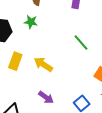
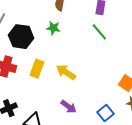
green line: (81, 43) -> (99, 32), moved

